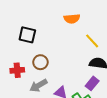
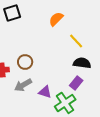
orange semicircle: (72, 19) -> (56, 19), turned 140
black square: (27, 35) -> (12, 13), moved, turned -30

